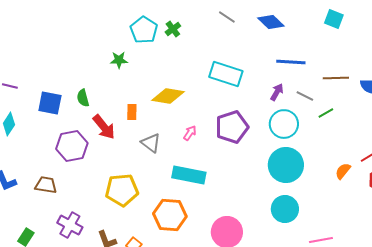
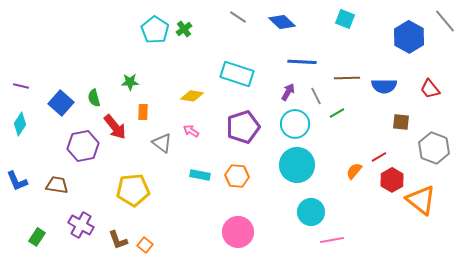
green star: (119, 60) -> (130, 82), moved
yellow diamond: (168, 96) -> (192, 96), moved, size x0.7
gray line: (305, 96) -> (316, 96), turned 36
blue square: (50, 103) -> (61, 103), turned 30
pink arrow: (190, 133) -> (191, 131), moved, turned -91
cyan rectangle: (189, 175) -> (200, 175), size x0.6
cyan circle: (285, 209) -> (311, 212), moved
orange hexagon: (170, 215) -> (237, 176), moved, size x0.7

